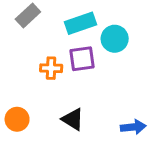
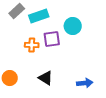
cyan rectangle: (81, 23) -> (39, 16), moved

